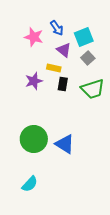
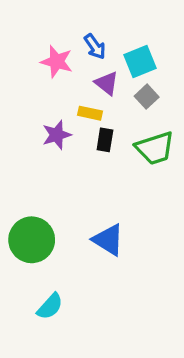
green circle: (34, 139) -> (32, 240), moved

